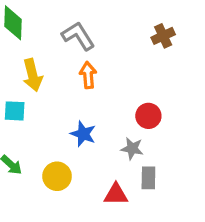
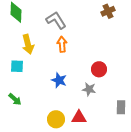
brown cross: (163, 36) -> (108, 11), moved
yellow circle: (57, 176) -> (56, 119), moved
gray rectangle: (148, 178) -> (121, 107), moved

